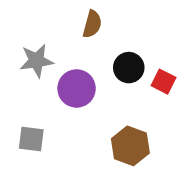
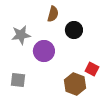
black circle: (129, 68) -> (74, 30), moved
red square: (164, 82) -> (92, 69), moved

